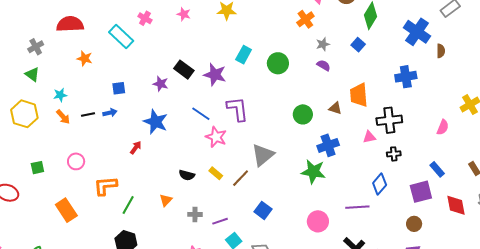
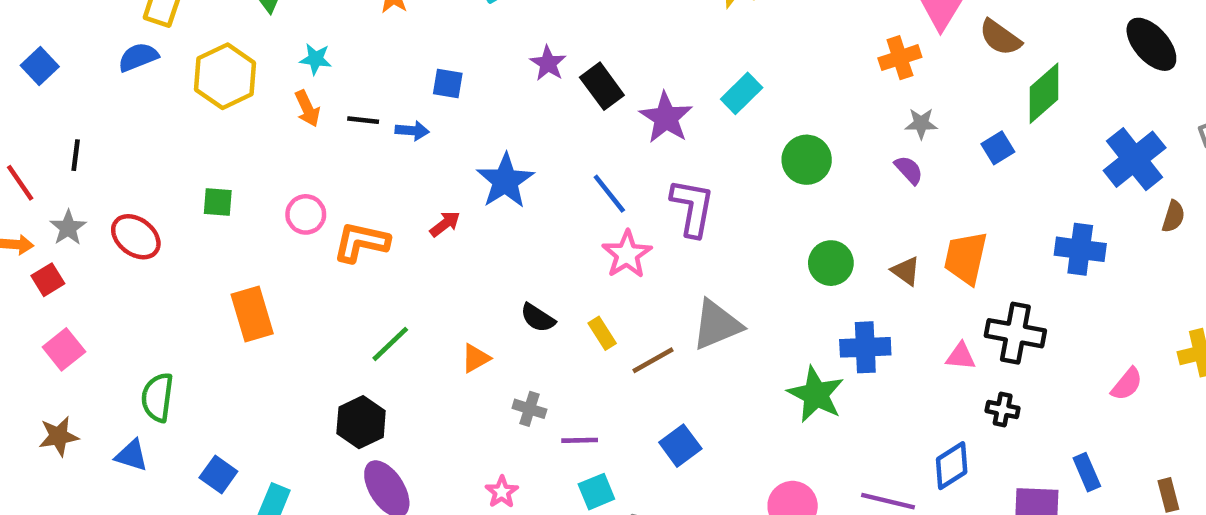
green circle: (278, 63) -> (807, 160), moved
purple star: (161, 84) -> (548, 63), moved
orange L-shape: (105, 186) -> (361, 242), moved

